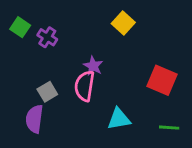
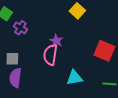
purple cross: (47, 37) -> (20, 28), moved
gray square: (47, 92) -> (12, 59), moved, turned 32

